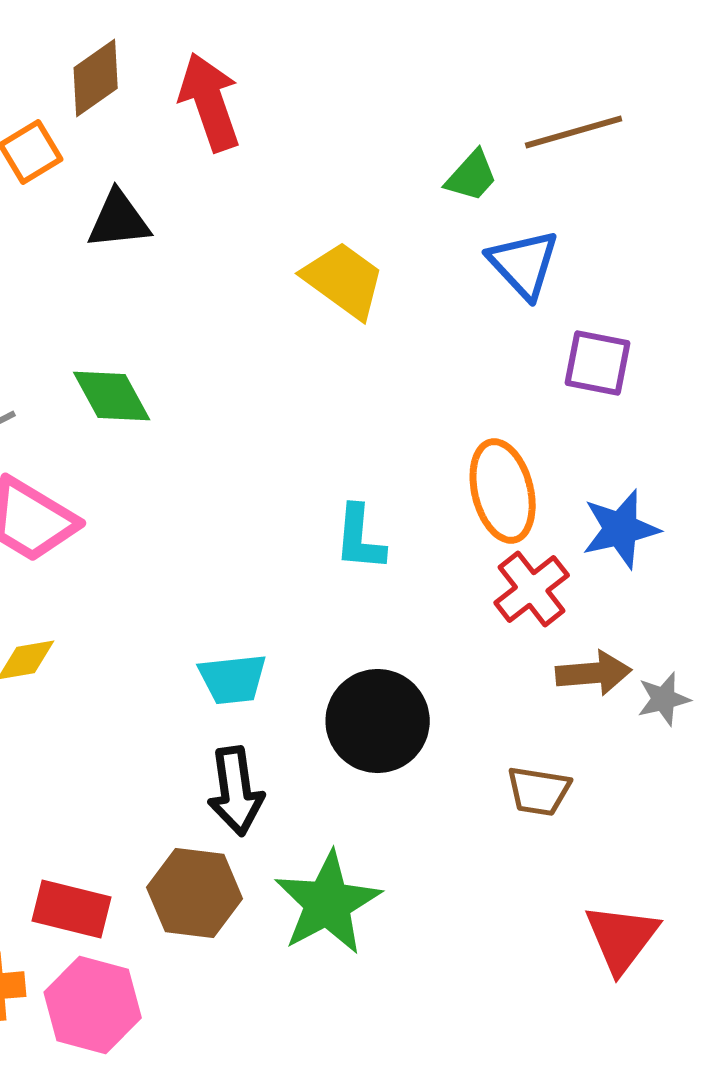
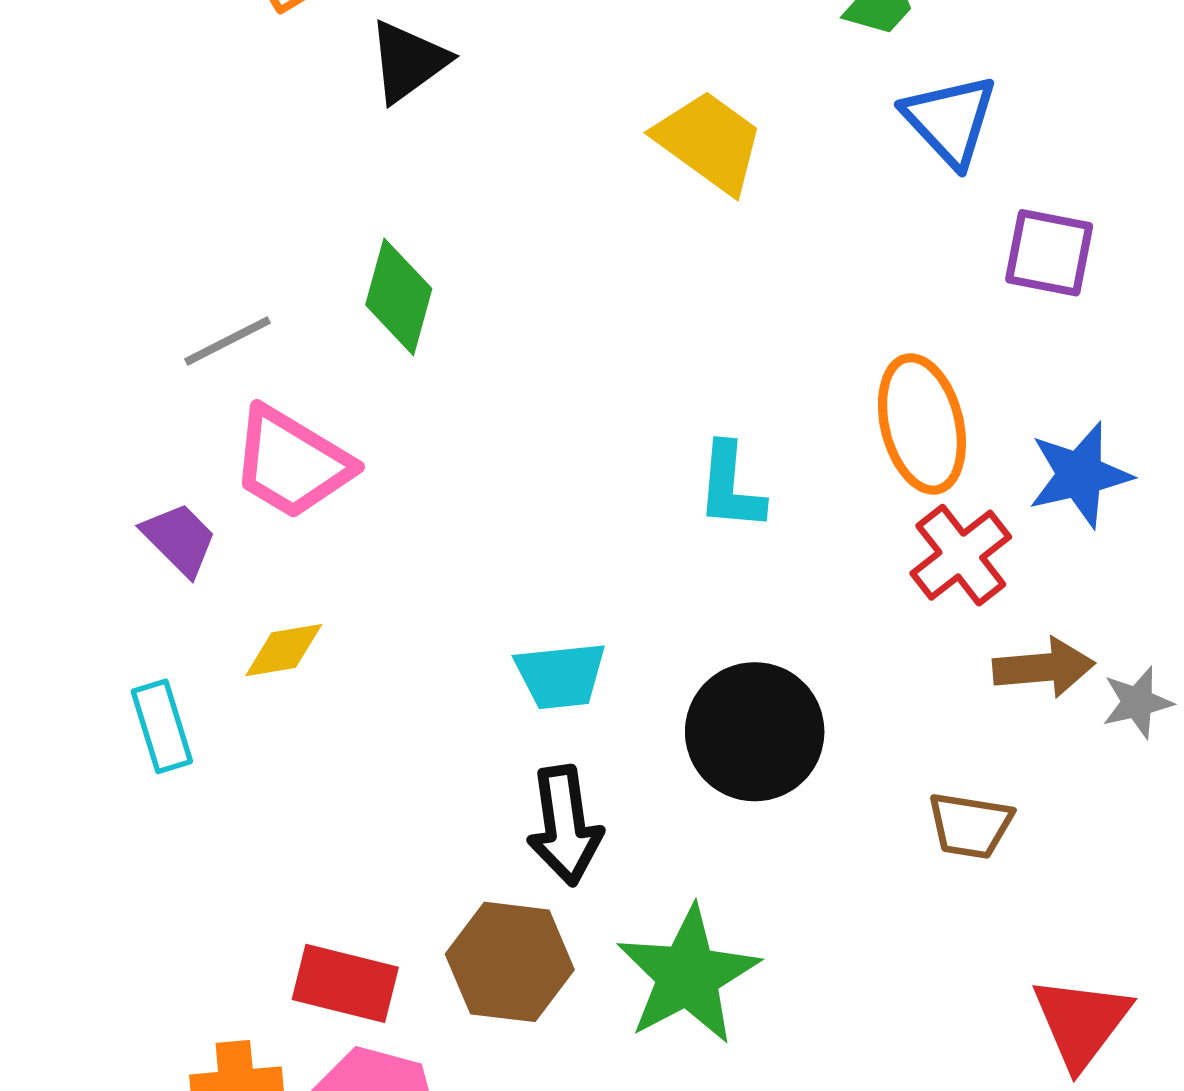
black triangle: (119, 220) -> (408, 61), turned -30
green diamond: (112, 396) -> (399, 297), turned 44

